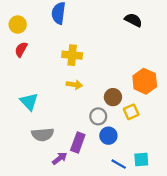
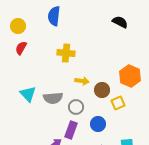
yellow arrow: (74, 85) -> (82, 81), moved
gray circle: (98, 116) -> (76, 107), moved
gray semicircle: (43, 135) -> (53, 98), moved

